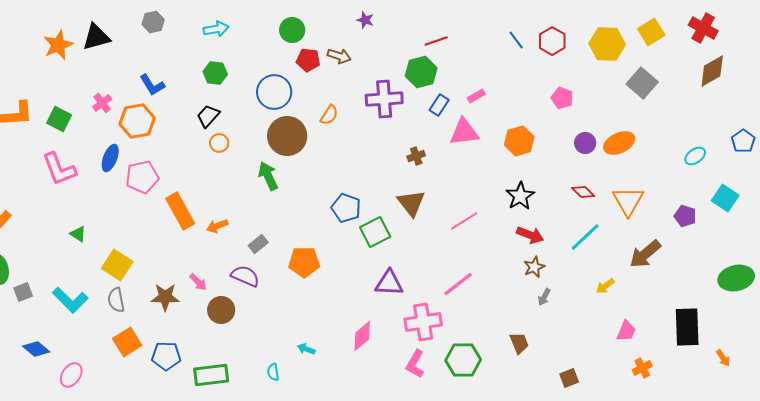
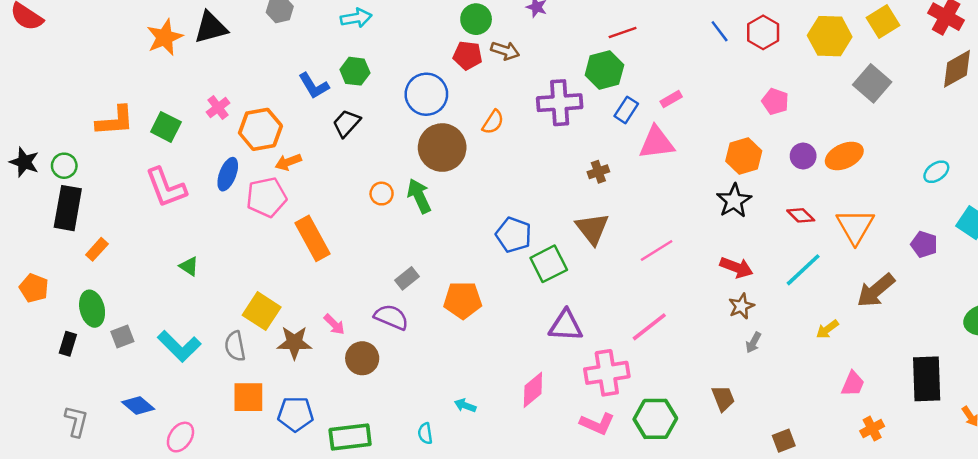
green circle: (292, 30) -> (476, 19), moved
blue L-shape: (152, 85) -> (314, 86), moved
orange hexagon: (519, 141) -> (744, 156), moved
orange circle: (219, 143) -> (382, 194), moved
black star: (520, 196) -> (734, 201), moved
orange arrow: (217, 226) -> (288, 162), moved
yellow square: (117, 265) -> (262, 311), moved
orange square: (127, 342) -> (248, 397), turned 32
pink L-shape: (415, 364) -> (597, 424), turned -96

